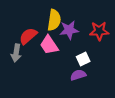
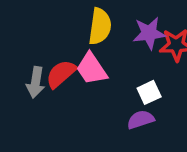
purple star: (69, 30) -> (149, 33), moved
red semicircle: (28, 36) -> (61, 74), moved

